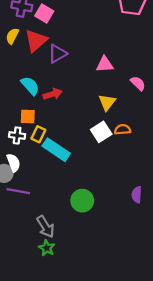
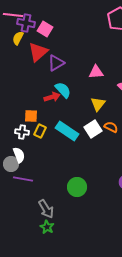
yellow semicircle: (12, 36) -> (18, 38), moved
cyan semicircle: (30, 86) -> (63, 90), moved
orange semicircle: (123, 130) -> (111, 127), turned 32
cyan rectangle: (56, 150) -> (67, 131), moved

